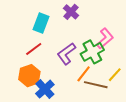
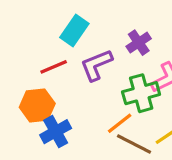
purple cross: (71, 12) -> (139, 43), moved
purple L-shape: (66, 54) -> (96, 65), moved

